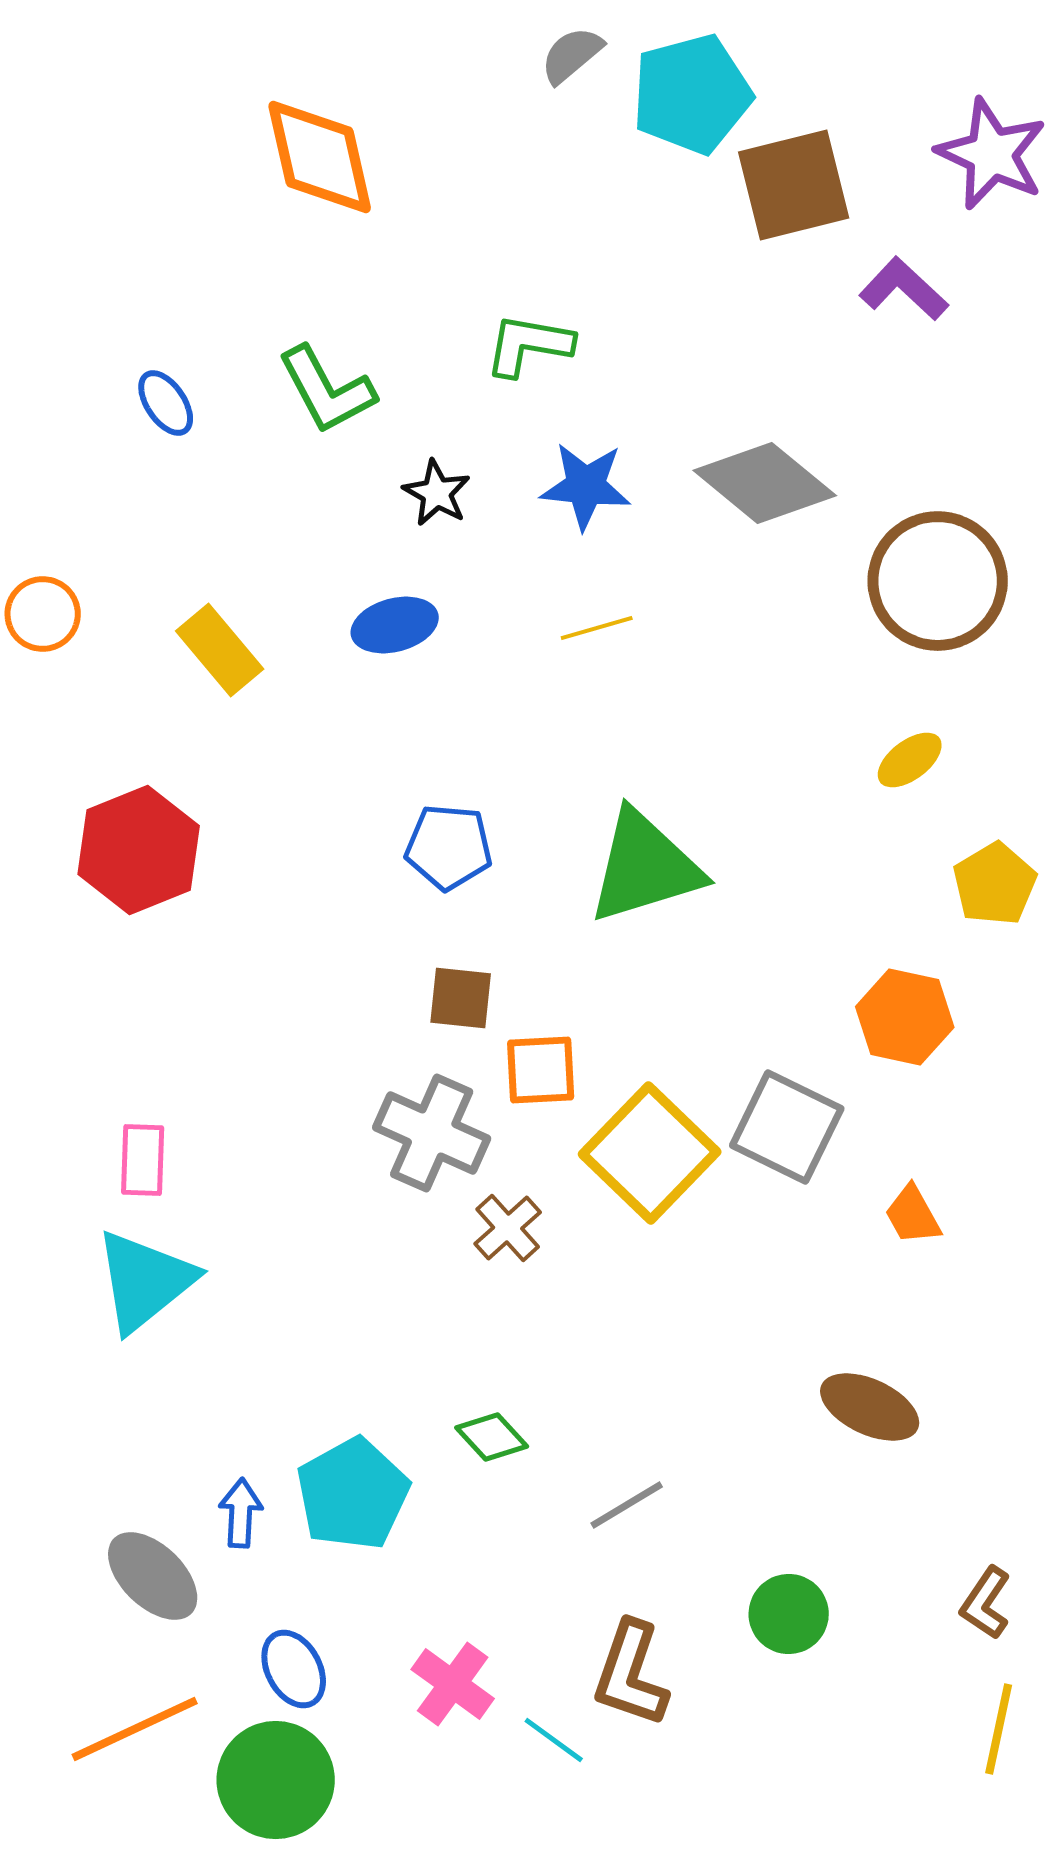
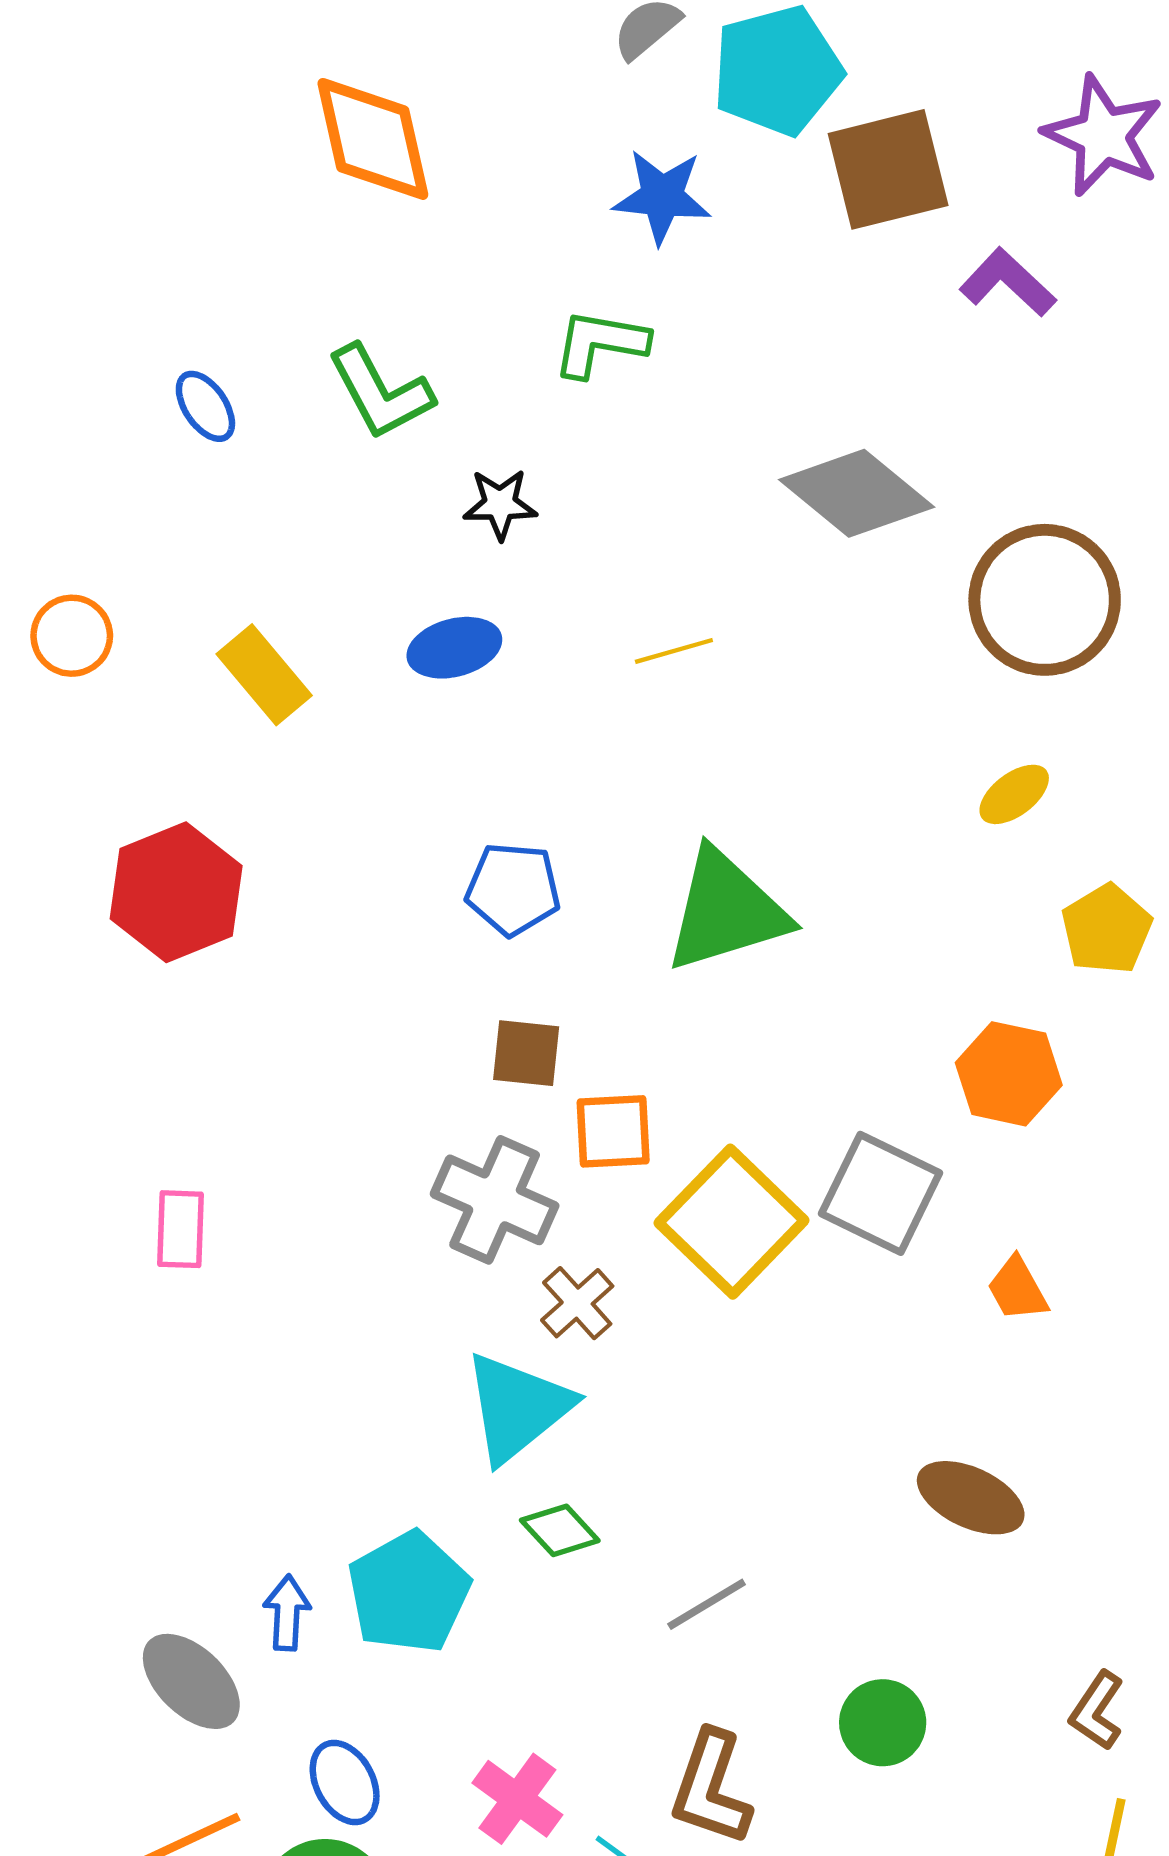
blue star: (586, 486) -> (662, 197), moved
black star: (437, 493) -> (500, 504), turned -30
cyan triangle: (145, 1281) -> (517, 1407), moved

